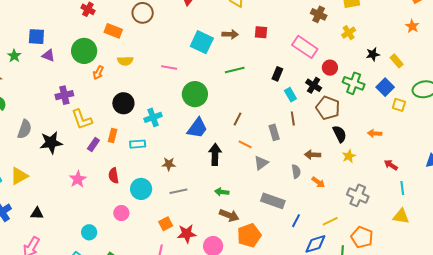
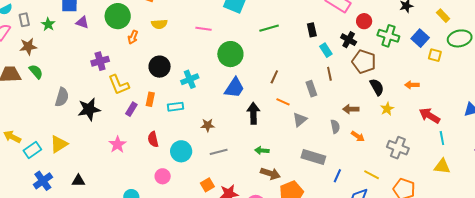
yellow rectangle: (397, 61) -> (443, 16), moved
black rectangle: (277, 74) -> (312, 30), turned -32
red arrow: (391, 165) -> (430, 116), size x1.5
yellow line: (330, 221) -> (372, 175), turned 56

